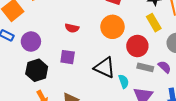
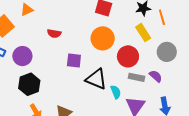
red semicircle: (72, 28) -> (54, 33), moved
purple square: (68, 57) -> (74, 61), moved

